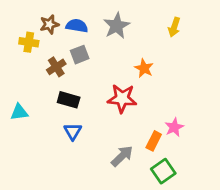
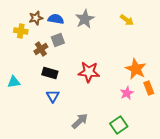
yellow arrow: (174, 27) -> (127, 20), turned -72
orange star: (144, 68) -> (136, 69), moved, size x1.5
orange rectangle: (154, 141) -> (149, 88), moved, turned -48
gray arrow: (122, 156) -> (80, 121), moved

